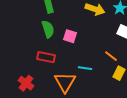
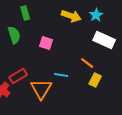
green semicircle: (48, 29) -> (14, 35), moved
red rectangle: (46, 57) -> (18, 76), moved, turned -42

